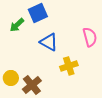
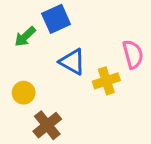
yellow cross: (69, 66) -> (106, 81), moved
yellow circle: (11, 78) -> (24, 93), moved

